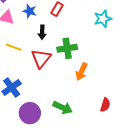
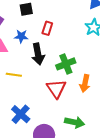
black arrow: (42, 32) -> (38, 54), size x1.5
red triangle: (41, 58) -> (56, 89), moved

